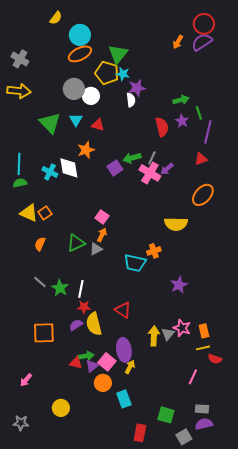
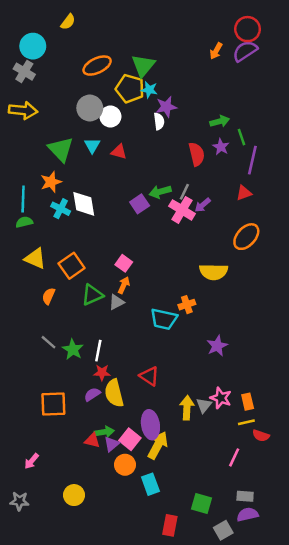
cyan circle: (80, 35) -> (33, 46), moved
orange star: (86, 150) -> (51, 182), moved
orange square: (45, 213) -> (72, 266), moved, size x1.5
yellow arrow: (130, 367) -> (158, 445), size x1.6
gray star: (21, 423) -> (19, 501), moved

